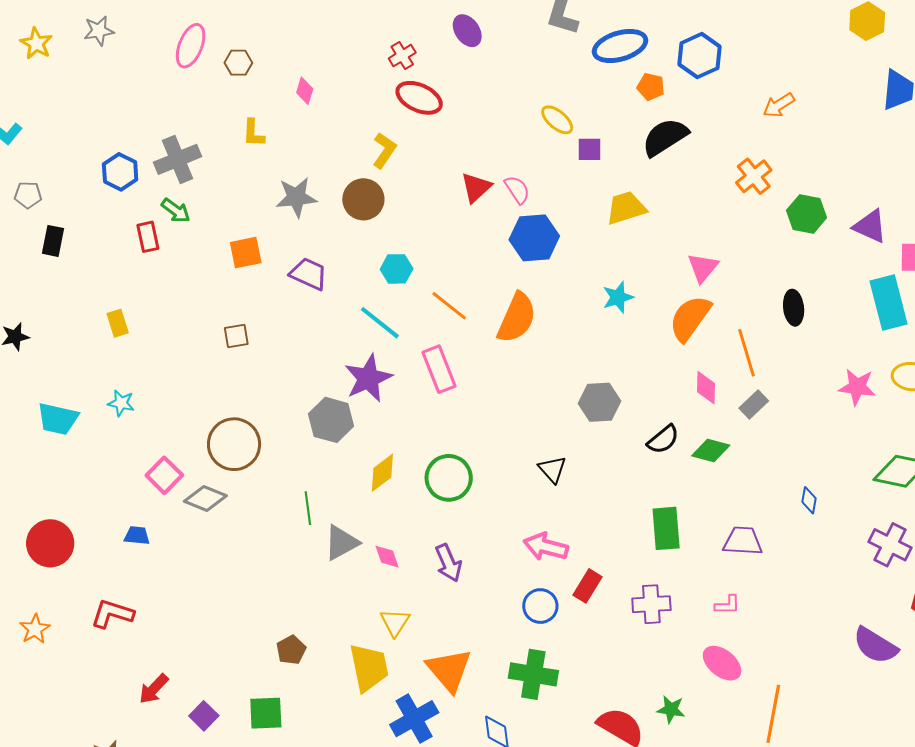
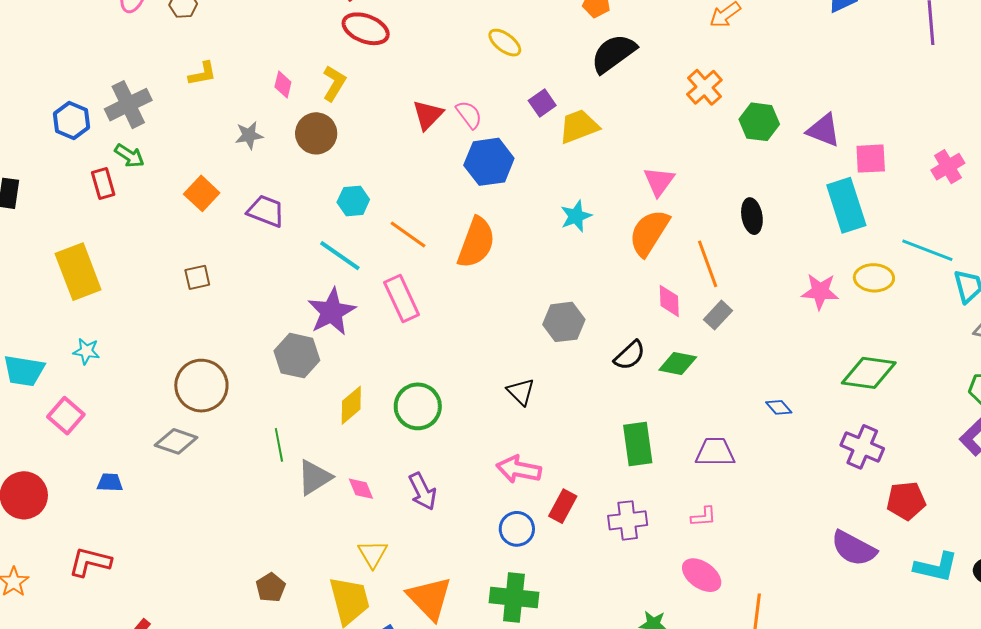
pink diamond: (305, 91) -> (283, 85), moved
yellow L-shape: (253, 133) -> (202, 74), turned -100
purple square: (589, 149) -> (542, 103), moved, turned -32
gray star: (296, 197) -> (249, 135), size x0.7
orange square: (246, 253) -> (202, 193), turned -32
yellow rectangle: (118, 323) -> (78, 272), size x2.0
pink square: (164, 475) -> (66, 416), moved
blue diamond: (809, 500) -> (779, 407), turned -48

